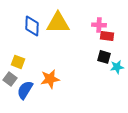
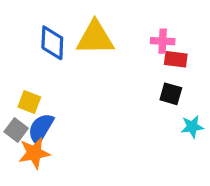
cyan star: (117, 67) -> (192, 127), moved
orange star: (50, 79) -> (34, 153), moved
blue semicircle: (25, 90) -> (41, 128), moved

